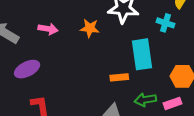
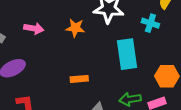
orange rectangle: (119, 77) -> (79, 79), moved

